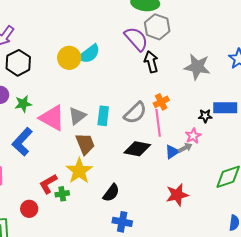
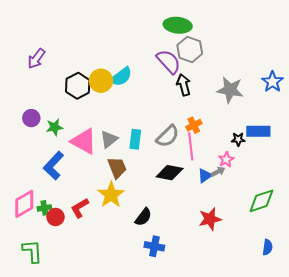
black hexagon: (18, 63) -> (78, 86), moved
green cross: (62, 194) -> (44, 208), moved
red circle: (29, 209) -> (56, 217), moved

